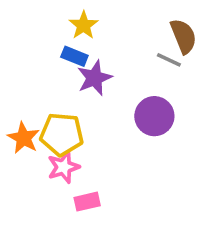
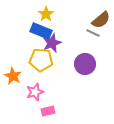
brown semicircle: (183, 36) -> (101, 20), turned 72
blue rectangle: (74, 56) -> (41, 31), size x1.5
yellow pentagon: (62, 134) -> (41, 60), moved

